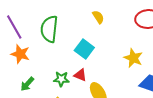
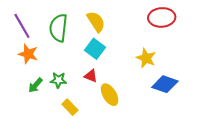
yellow semicircle: (98, 17) -> (96, 22), moved, size x1.5
green star: (61, 79) -> (58, 80), moved

